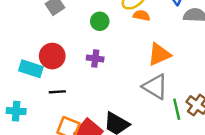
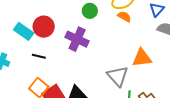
orange triangle: (159, 54) -> (142, 58), moved
purple cross: (95, 58) -> (77, 39), size x1.6

